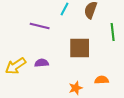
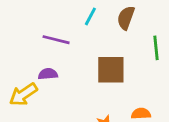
purple semicircle: (42, 63) -> (48, 74), moved

